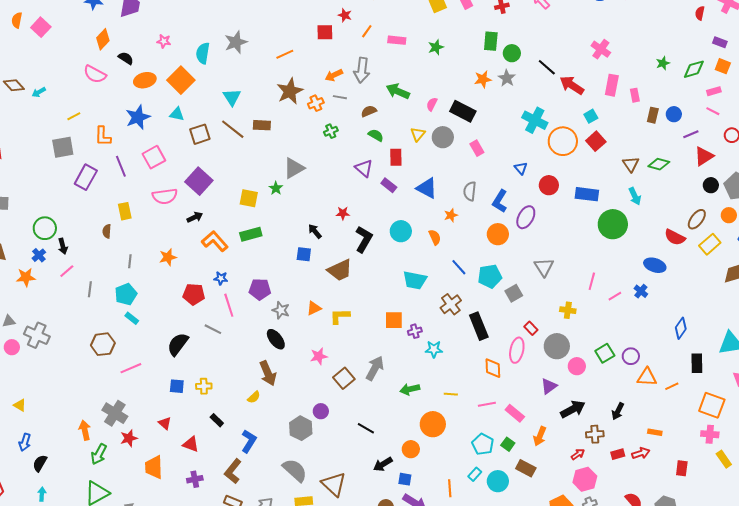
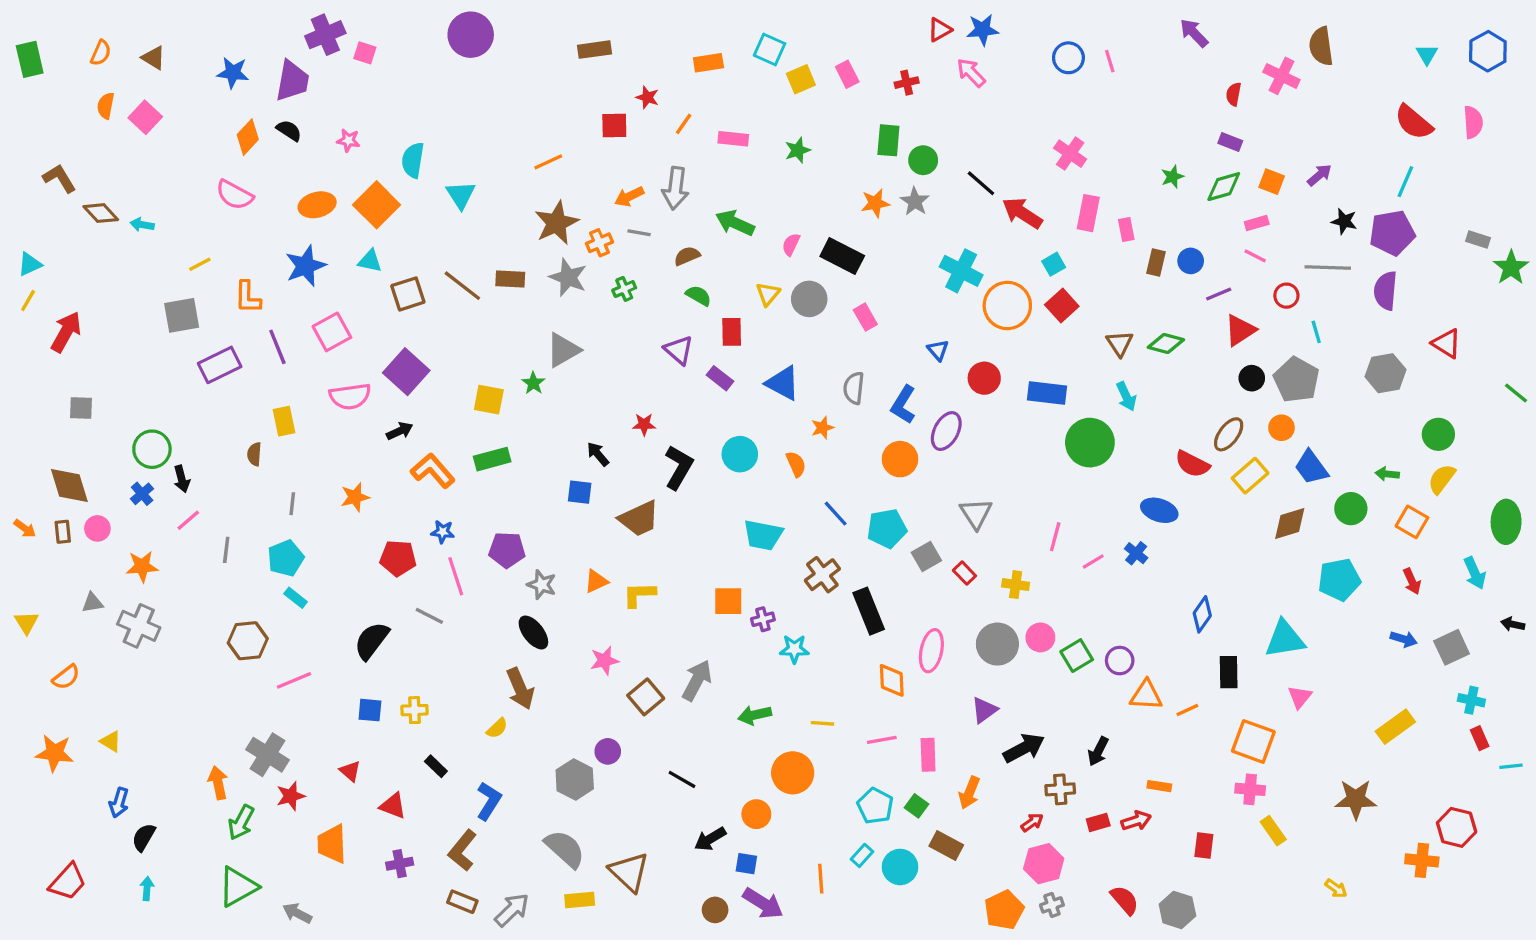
gray star: (236, 42) -> (568, 277), moved, turned -30
purple rectangle: (720, 42) -> (1230, 142), moved
black semicircle: (126, 58) -> (289, 130), moved
cyan arrow: (39, 92) -> (142, 225), turned 40
cyan triangle: (232, 97) -> (461, 195), moved
purple rectangle: (86, 177) -> (220, 365), turned 35
orange star: (26, 277) -> (142, 566), moved
red rectangle: (531, 328) -> (964, 573), moved
pink circle: (12, 347) -> (97, 528), moved
pink circle: (577, 366) -> (1040, 637), moved
pink rectangle: (515, 413) -> (928, 755), turned 48

